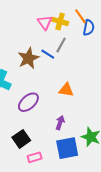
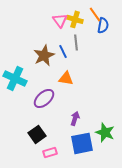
gray line: (61, 45) -> (76, 42), turned -35
blue line: (48, 54) -> (63, 51), turned 32
orange triangle: (66, 90) -> (66, 78), moved

